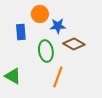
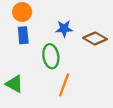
orange circle: (40, 14) -> (22, 12), moved
brown diamond: (74, 44) -> (95, 39), moved

